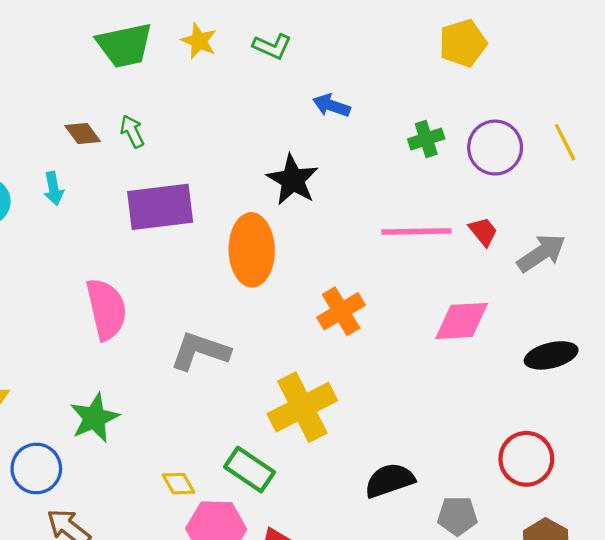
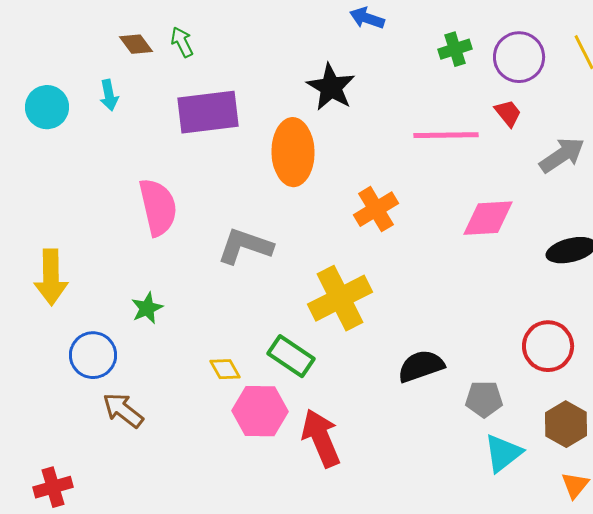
red trapezoid: (483, 232) -> (508, 113), moved
green star: (94, 418) -> (147, 308), size x0.7

